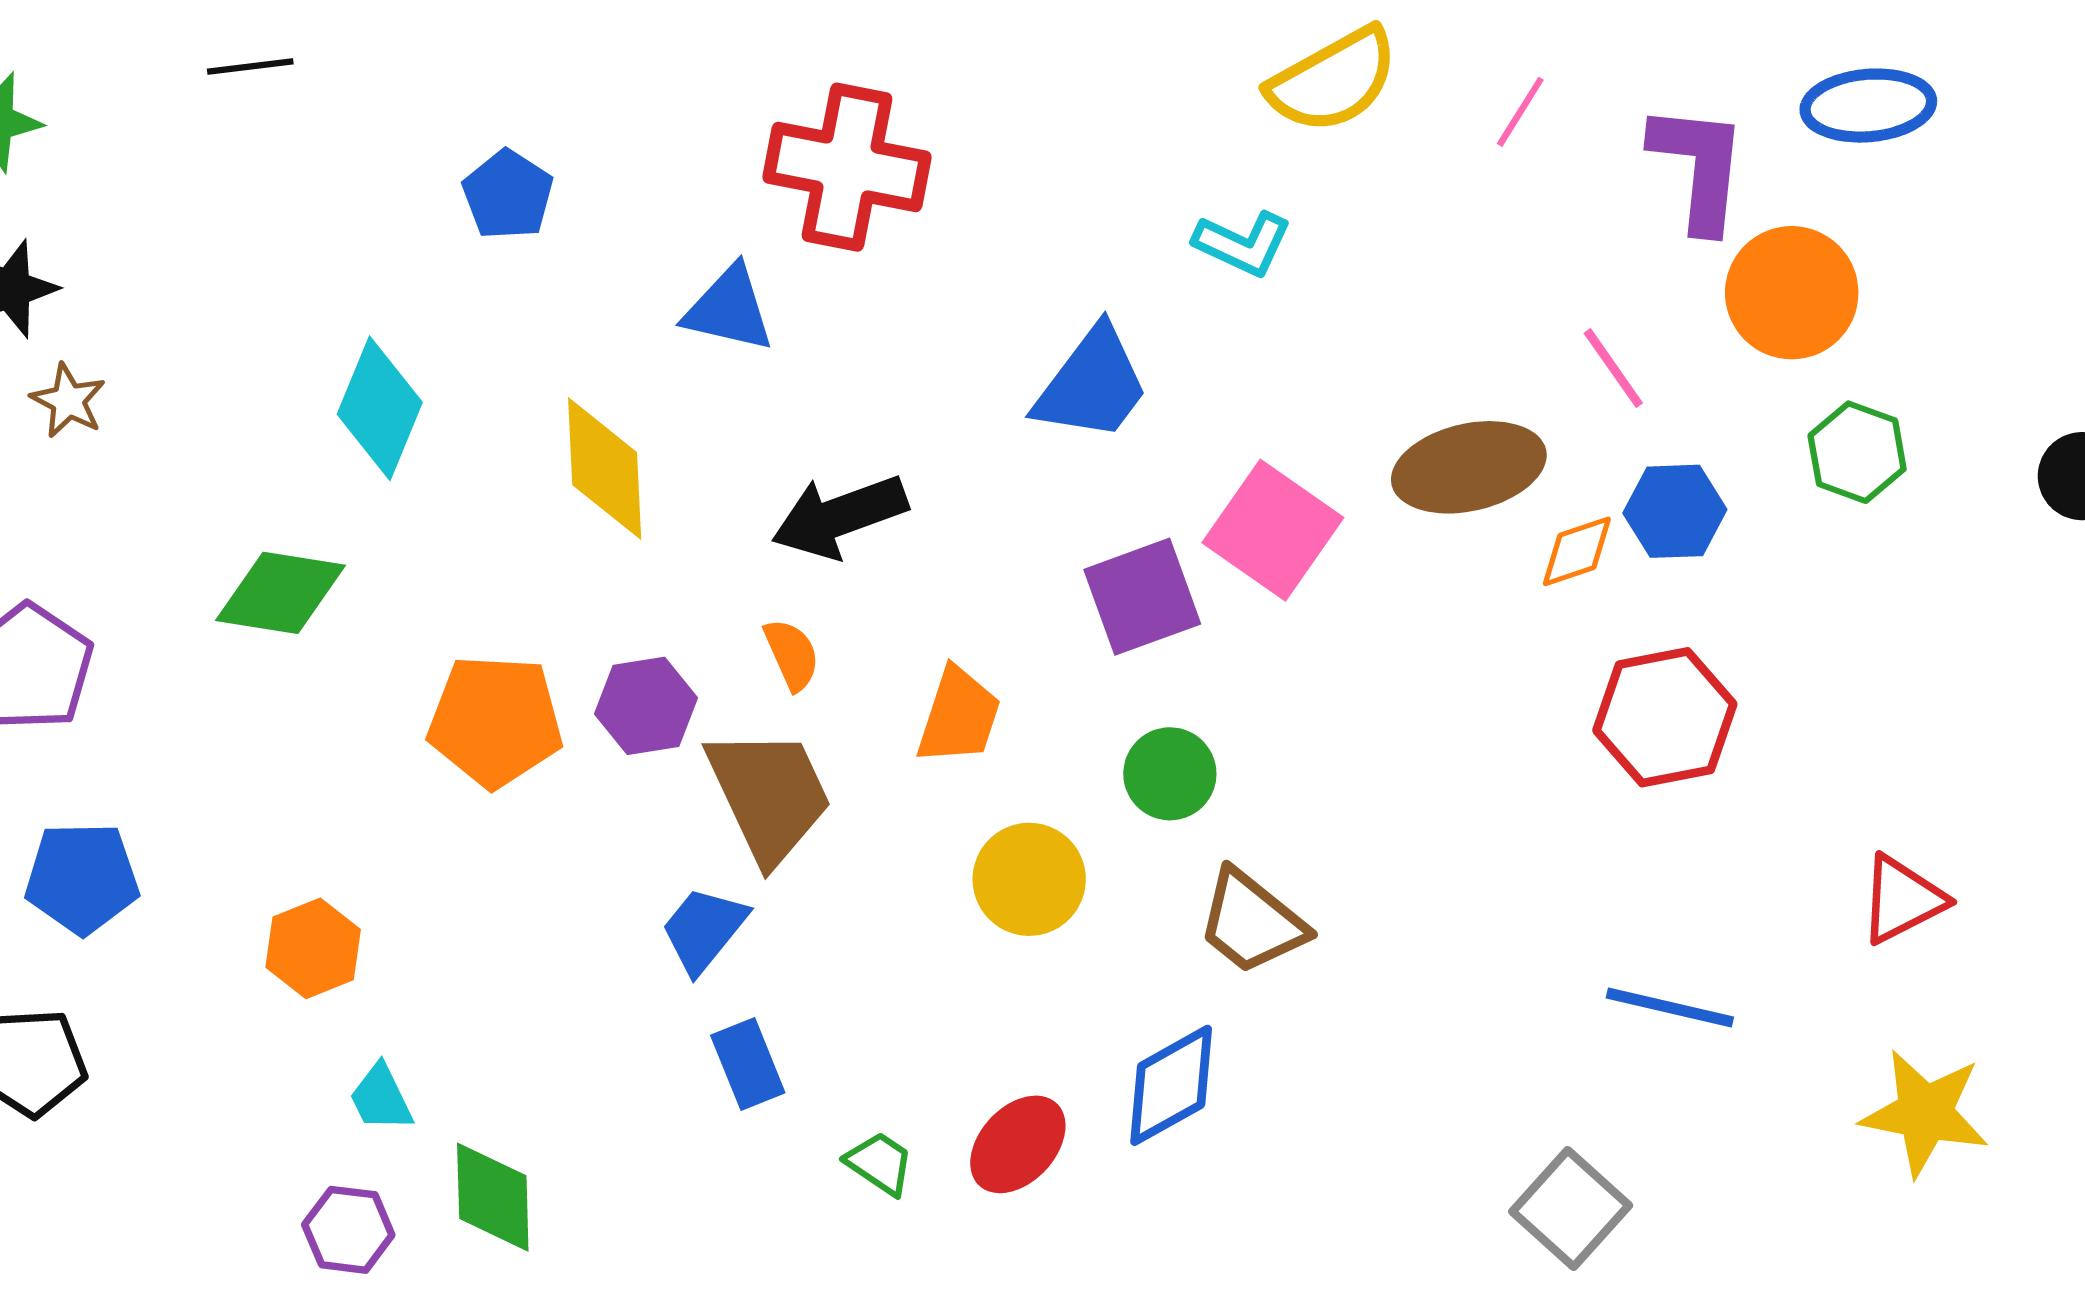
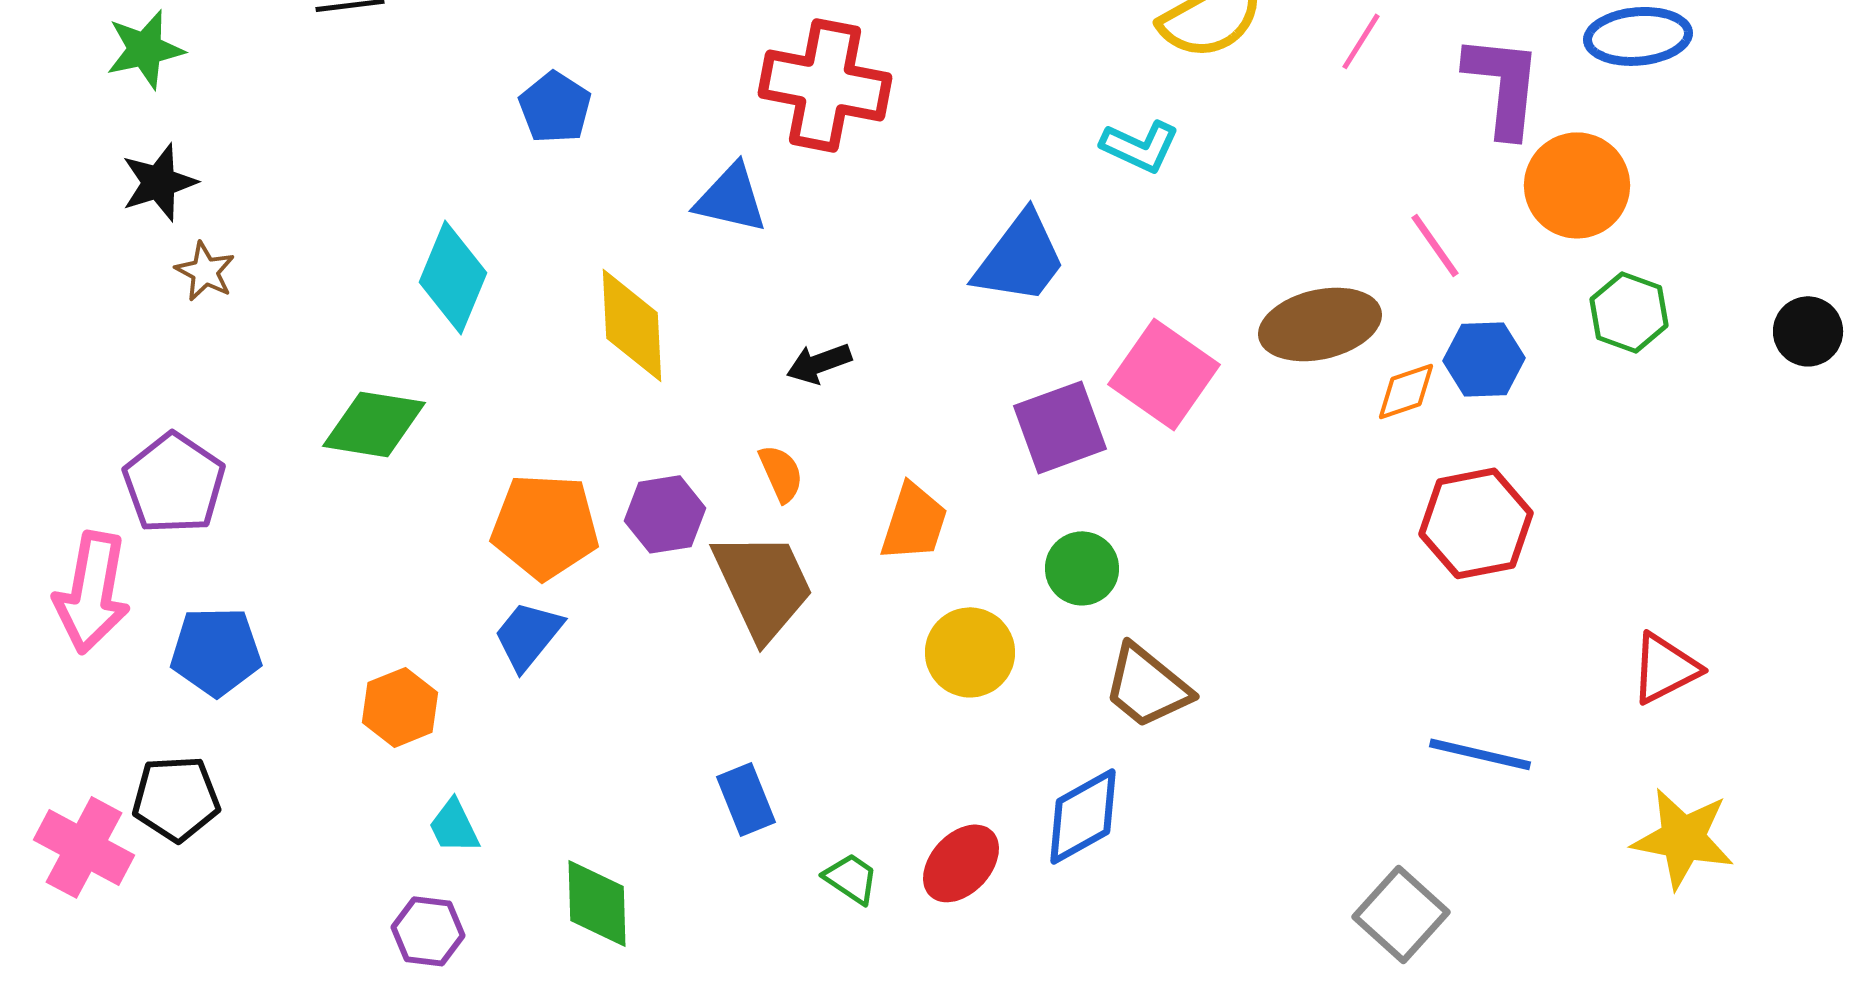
black arrow: (839, 516) -> (819, 363), size x0.6
blue trapezoid: (704, 930) -> (528, 635), moved
green diamond: (493, 1197) -> (597, 903), moved

